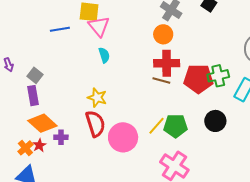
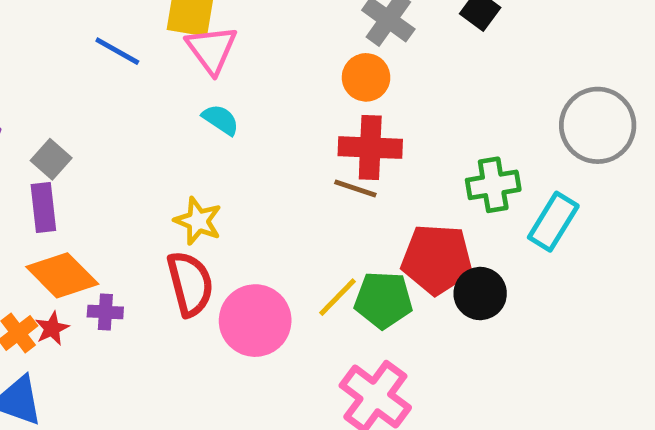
blue line: (60, 29) -> (117, 51), turned 36
cyan semicircle: (104, 55) -> (221, 120), turned -42
red pentagon: (198, 79) -> (437, 259), moved

